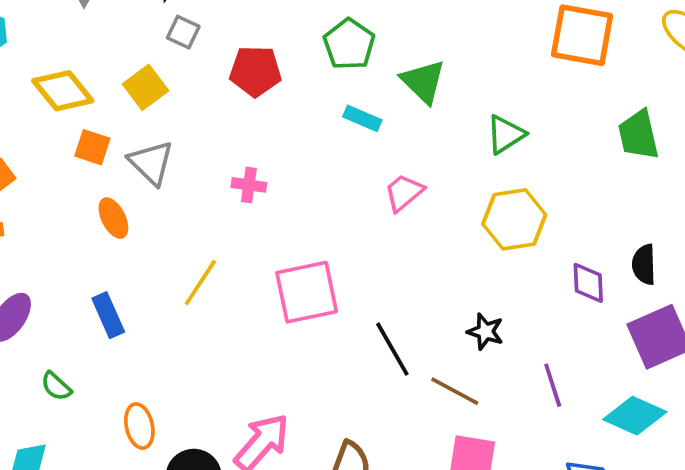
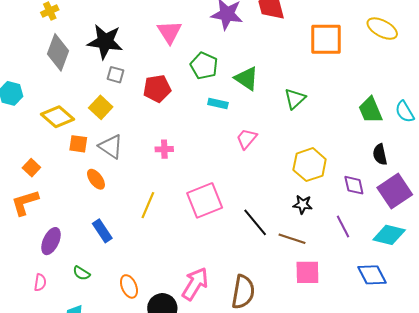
green trapezoid: (638, 135) -> (370, 110), moved
yellow hexagon: (514, 219) -> (310, 165), moved
purple diamond: (588, 283) -> (354, 185), moved

